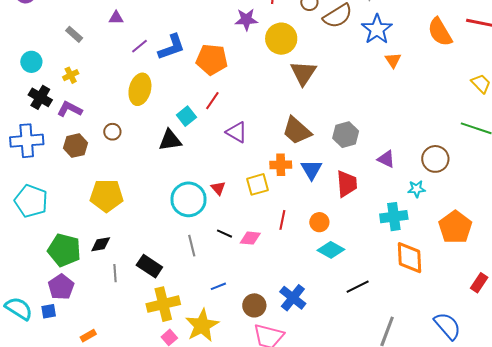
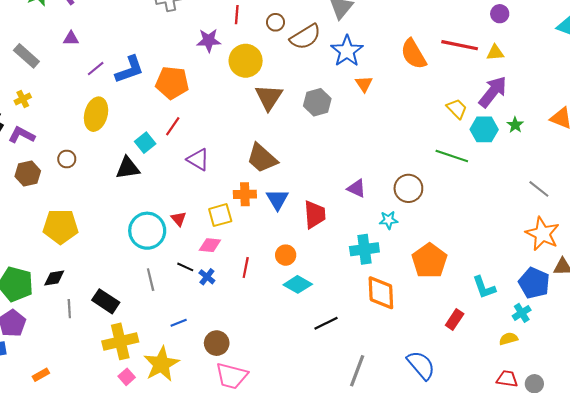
gray rectangle: (74, 34) -> (26, 56), size x1.4
gray hexagon: (346, 135) -> (317, 102), moved
red line: (282, 220) -> (246, 267), moved
pink diamond: (250, 238) -> (210, 245), moved
blue cross: (293, 298) -> (207, 277), moved, size x0.6

